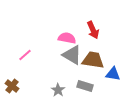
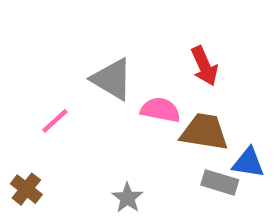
pink semicircle: (67, 38) -> (160, 110), moved
gray triangle: (72, 55) -> (112, 79), moved
gray rectangle: (85, 86) -> (220, 182), moved

